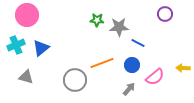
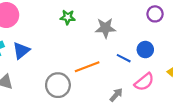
green star: (97, 20) -> (68, 17), moved
blue line: (138, 43) -> (124, 58), moved
blue circle: (132, 65) -> (145, 50), moved

